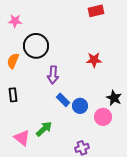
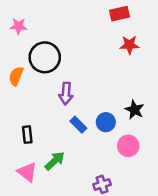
red star: (94, 60) -> (129, 45), moved
black rectangle: (13, 95) -> (27, 135), moved
black star: (114, 98) -> (134, 110), moved
blue circle: (80, 106) -> (106, 122), moved

